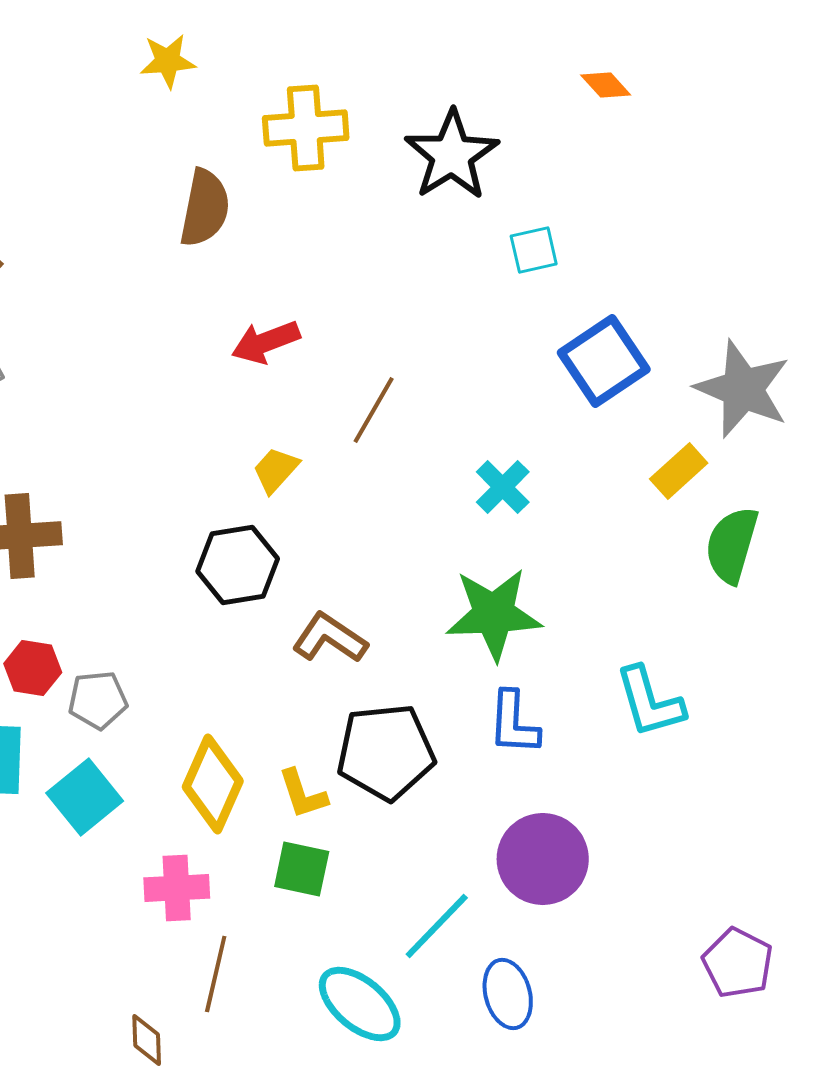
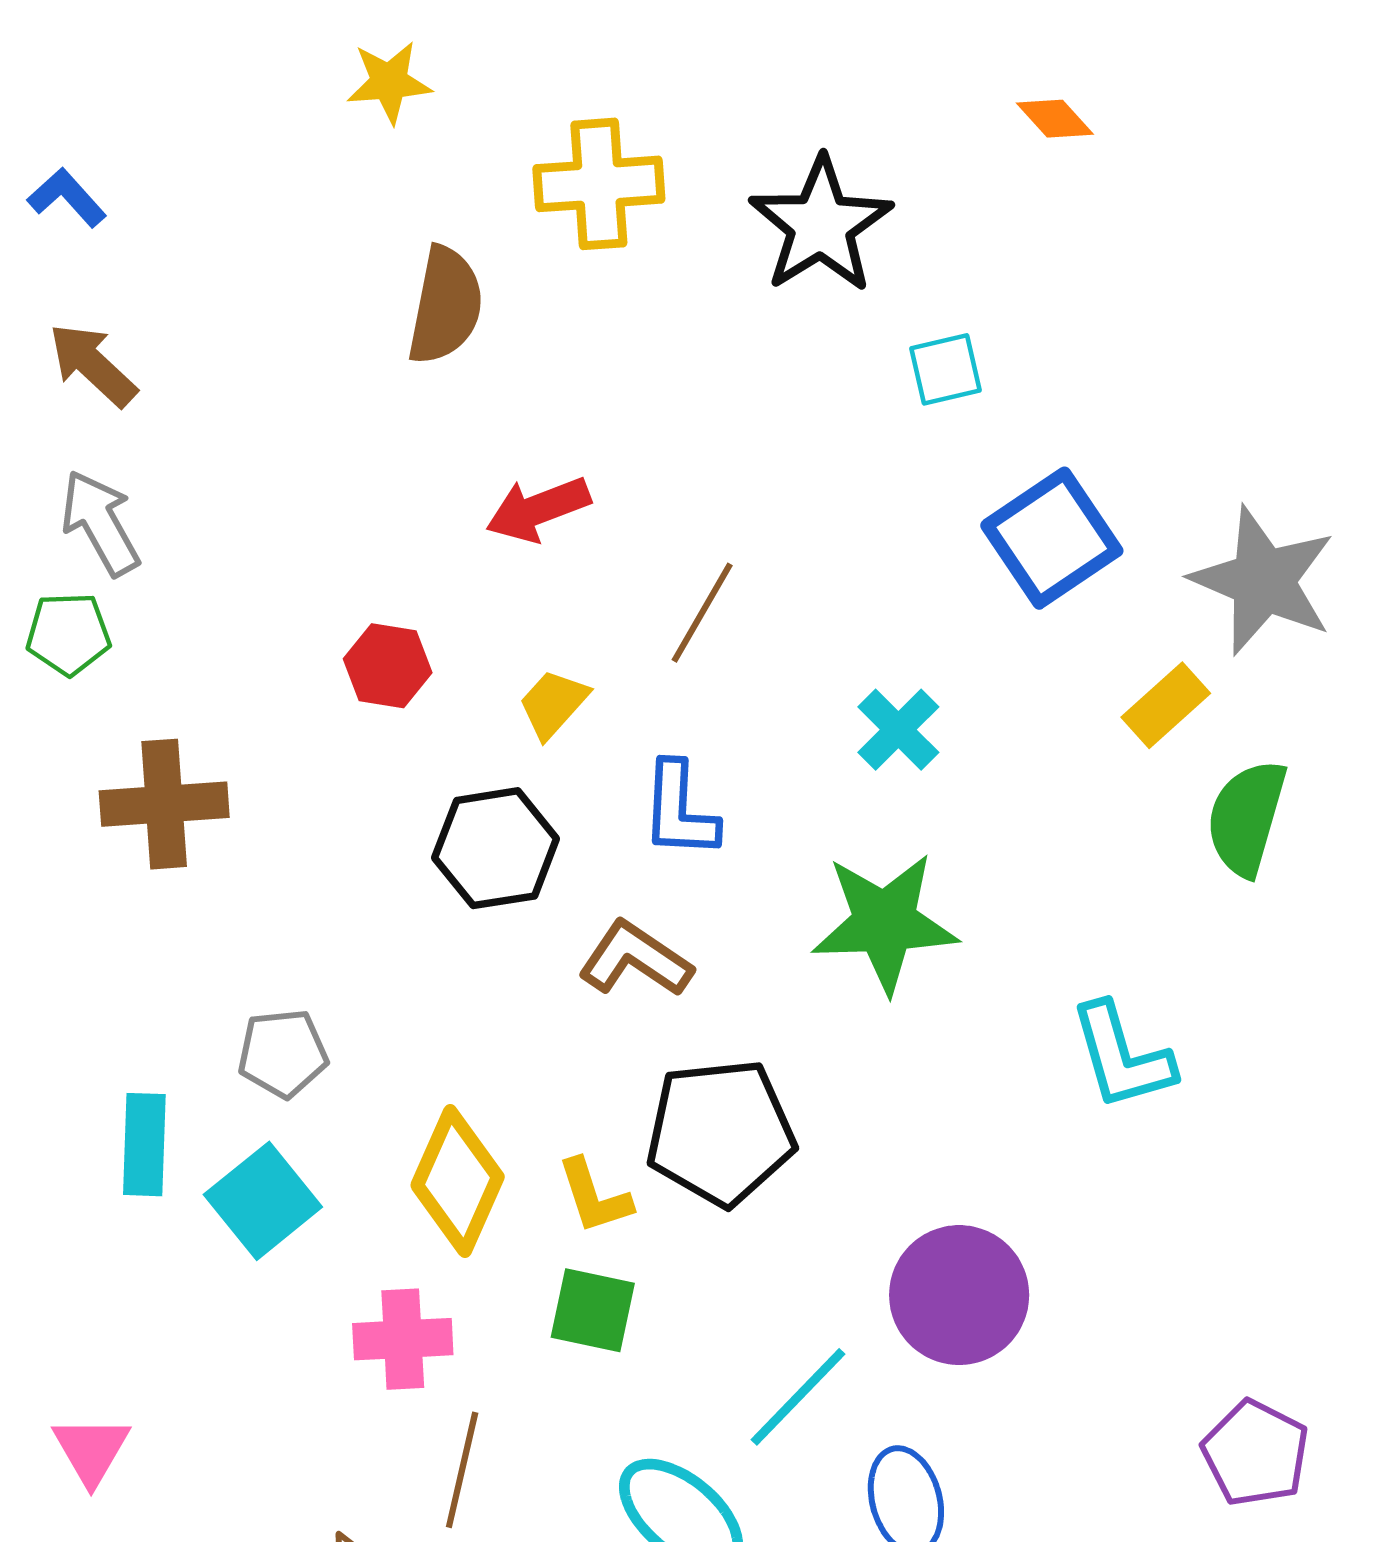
red hexagon: (33, 668) -> (388, 666), moved
blue L-shape: (514, 723) -> (679, 810), moved

